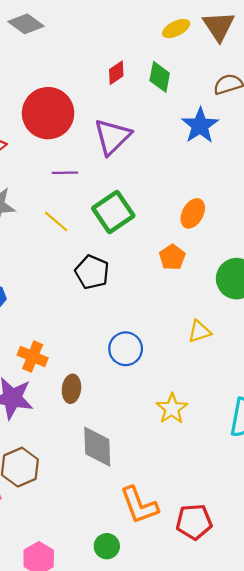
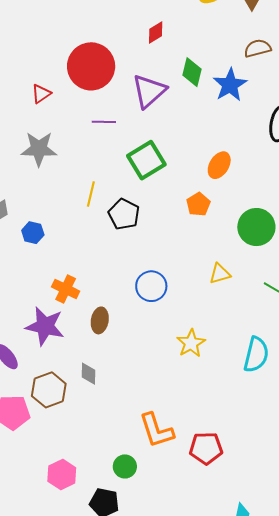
green diamond: (160, 77) -> (192, 72), moved
yellow line: (56, 221) -> (91, 194), moved, turned 60
gray diamond: (97, 447) -> (89, 374), moved, size x0.6

